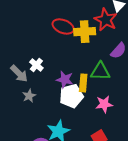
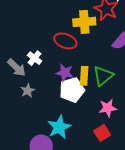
red ellipse: (63, 26) -> (65, 41), moved
green triangle: (100, 71) -> (103, 76), moved, turned -40
pink star: (104, 104) -> (108, 108), moved

